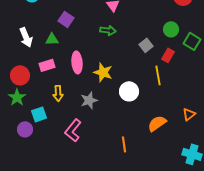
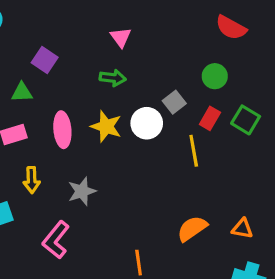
green square: (192, 41) -> (246, 120), moved
yellow star: (103, 72) -> (106, 126), moved
white circle: (129, 91) -> (147, 123), moved
orange triangle: (189, 114) -> (242, 229), moved, turned 48

